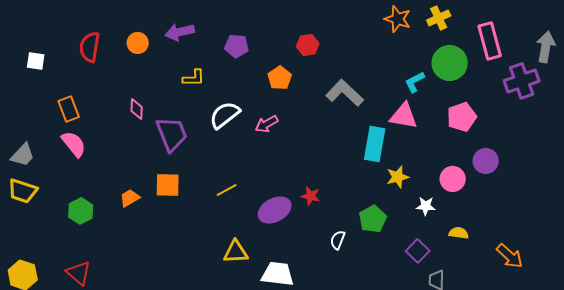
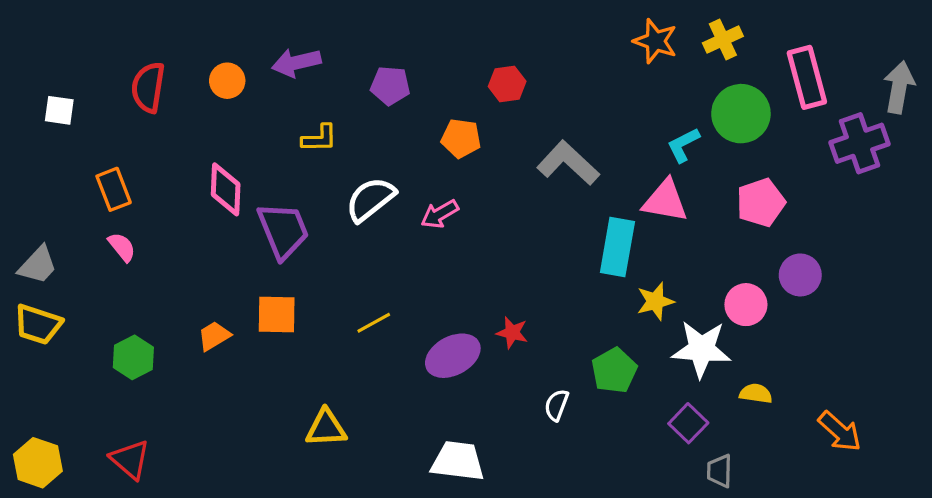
orange pentagon: (280, 78) -> (461, 138), turned -30
pink diamond: (137, 109) -> (226, 189), size x1.5
pink semicircle: (74, 144) -> (122, 247), size x0.7
white star: (426, 206) -> (701, 349), size x1.8
yellow triangle: (236, 252) -> (326, 428), moved

